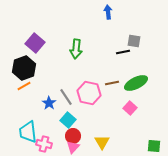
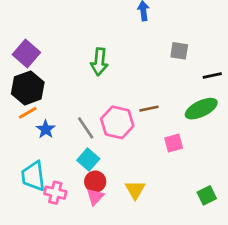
purple square: (35, 43) -> (26, 54), moved
black line: (123, 52) -> (212, 76), moved
green ellipse: (136, 83) -> (201, 109), moved
blue star: (49, 103) -> (46, 129), moved
pink square: (130, 108) -> (174, 143), turned 32
green square: (154, 146) -> (207, 195), turned -32

